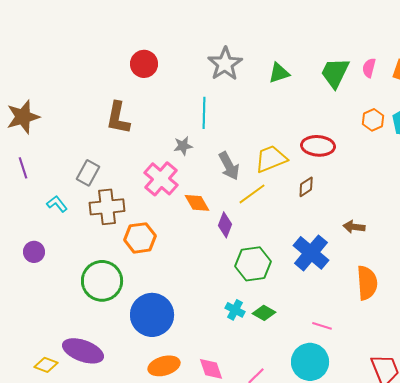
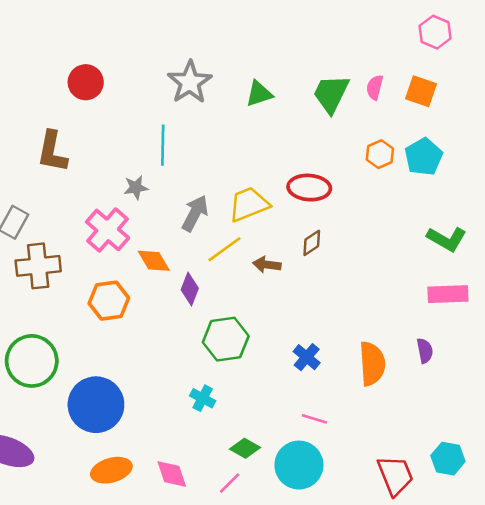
gray arrow: (229, 166) -> (195, 213), turned -124
brown diamond: (306, 187) -> (312, 243), moved
brown arrow: (354, 227) -> (267, 265), moved
orange hexagon: (140, 238) -> (109, 301), moved
blue cross: (311, 253) -> (307, 357), moved, size x0.6
green diamond: (264, 313) -> (245, 448), moved

